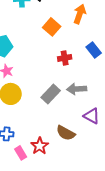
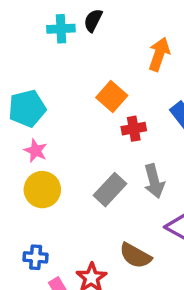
orange square: (52, 27) -> (112, 96), moved
gray arrow: (77, 89) -> (154, 181), turned -102

